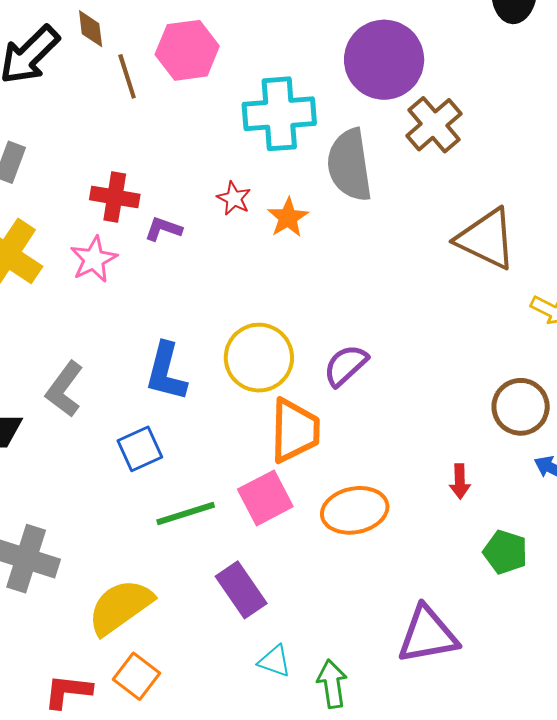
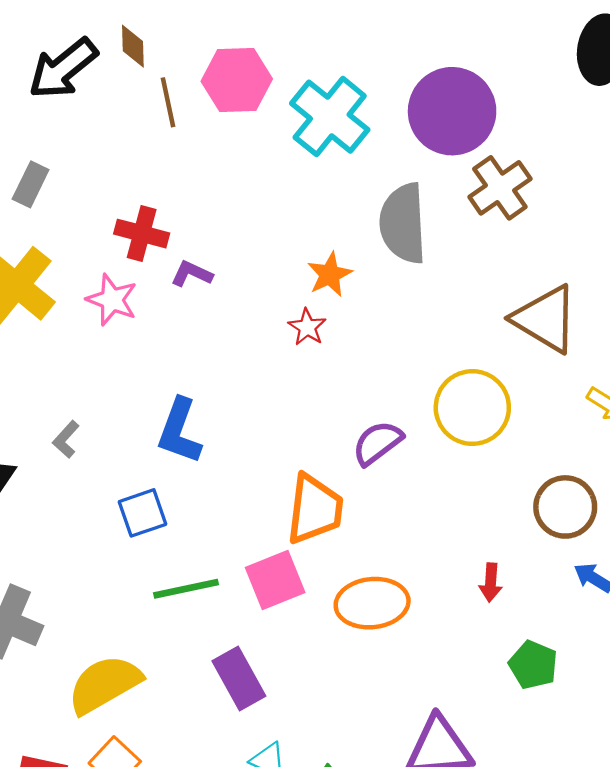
cyan cross: (279, 114) -> (330, 117), moved, turned 38
red star: (234, 198) -> (307, 327), moved
pink star: (94, 259) -> (112, 300), turned -30
yellow circle: (259, 358) -> (472, 408), moved
gray L-shape: (64, 389) -> (66, 439), size x0.6

